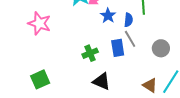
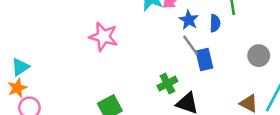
gray line: (130, 39) -> (190, 45), moved
green cross: (90, 53) -> (167, 84), moved

